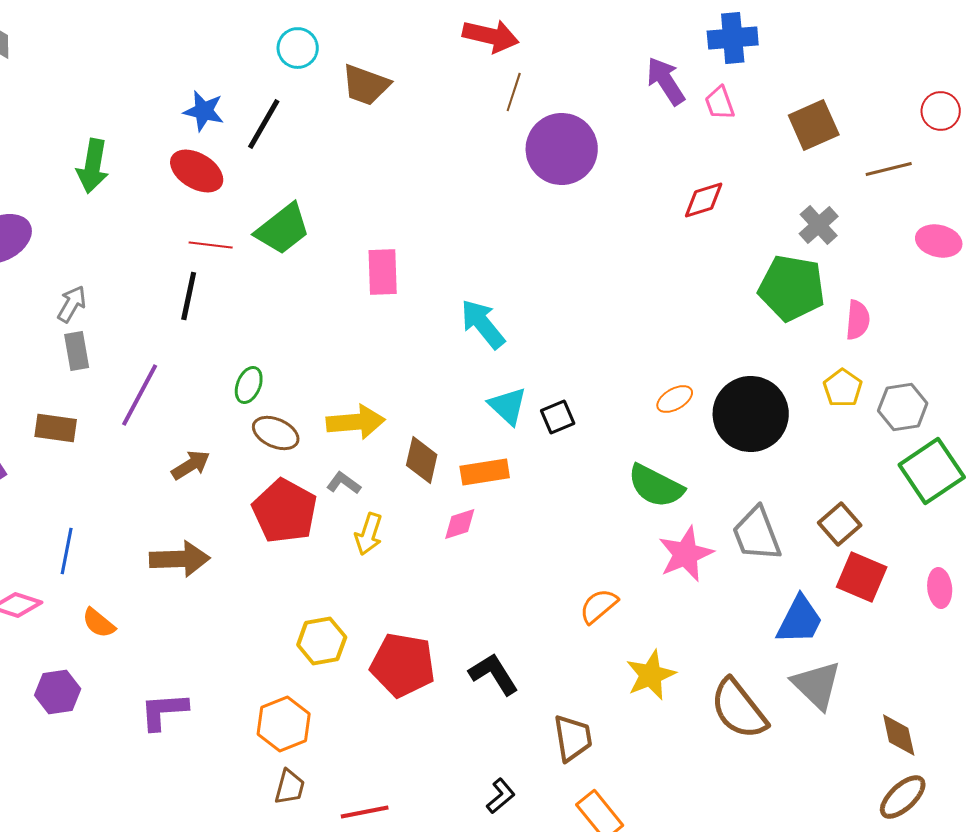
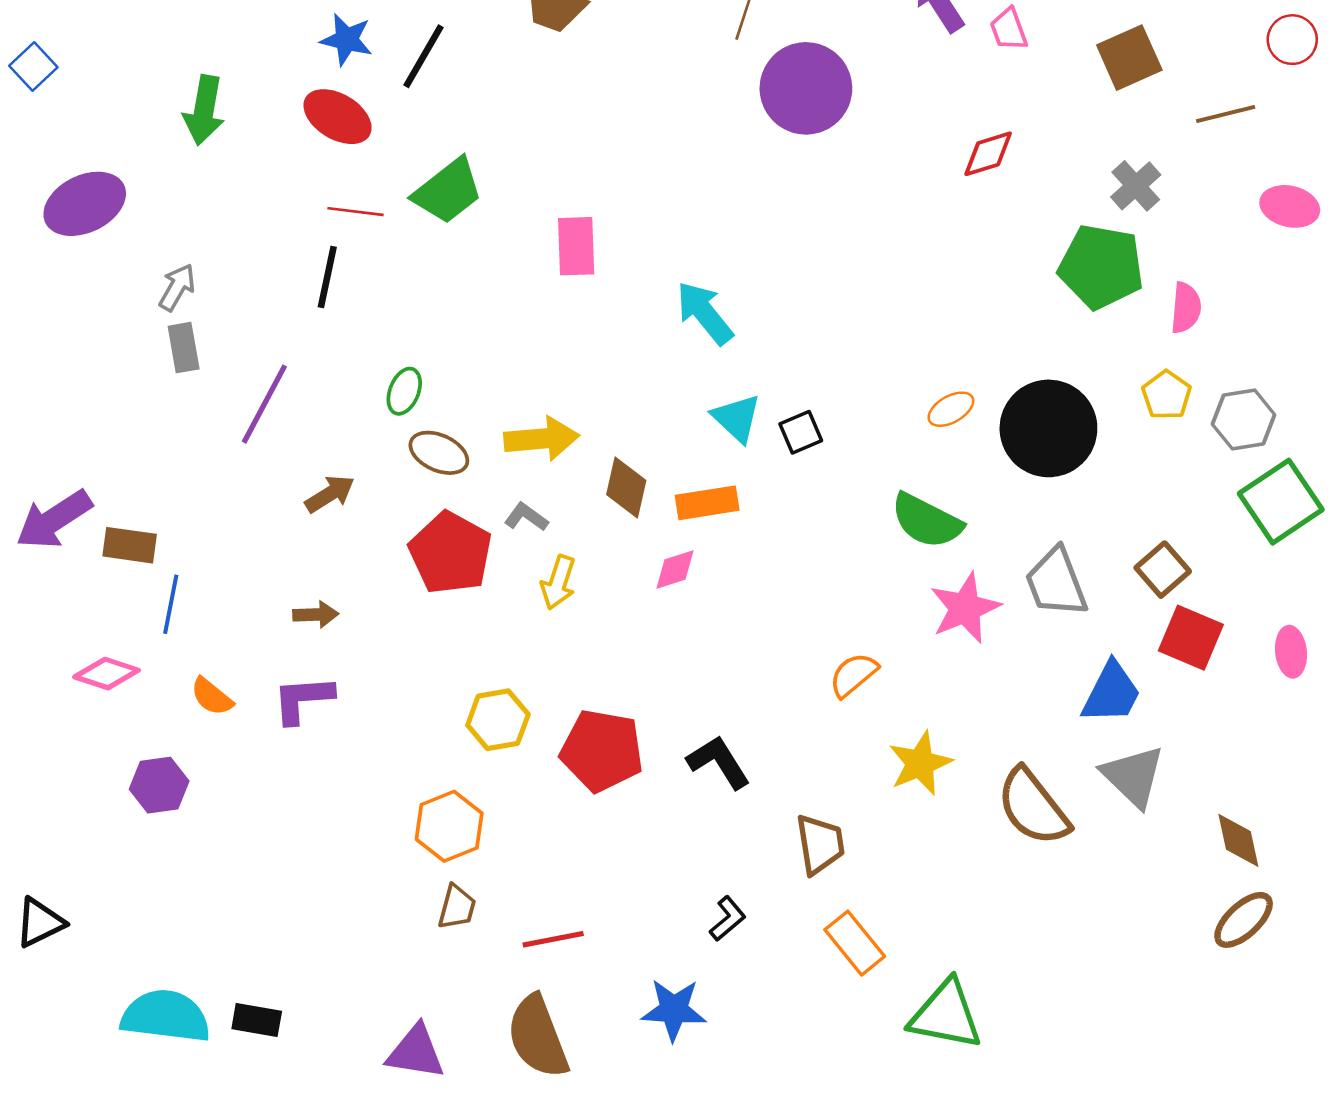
brown rectangle: (56, 428) -> (130, 545), moved
brown arrow: (180, 559) -> (316, 615), size x0.6
purple L-shape: (164, 711) -> (303, 699), moved

